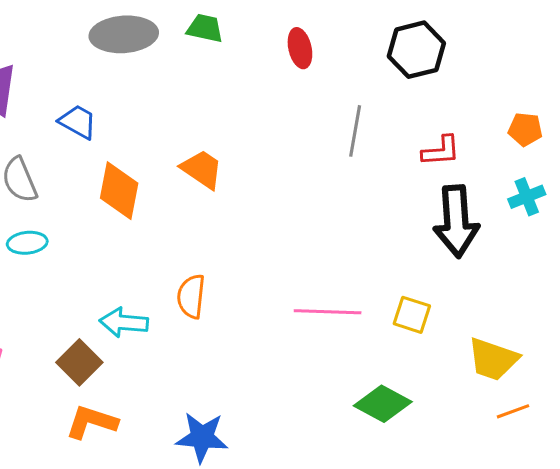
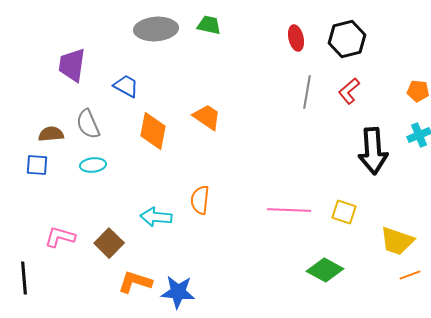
red ellipse: (300, 48) -> (296, 38), moved
red L-shape: (441, 151) -> (349, 91), moved, turned 144
brown square: (79, 362) -> (109, 243), moved
blue star: (202, 437) -> (178, 292), moved

